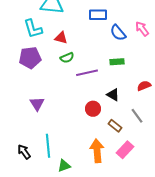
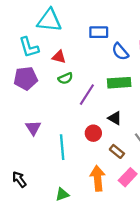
green rectangle: (117, 62) -> (119, 83), size x1.5
purple line: (87, 73) -> (87, 95), turned -45
cyan line: (48, 146) -> (62, 147), moved

